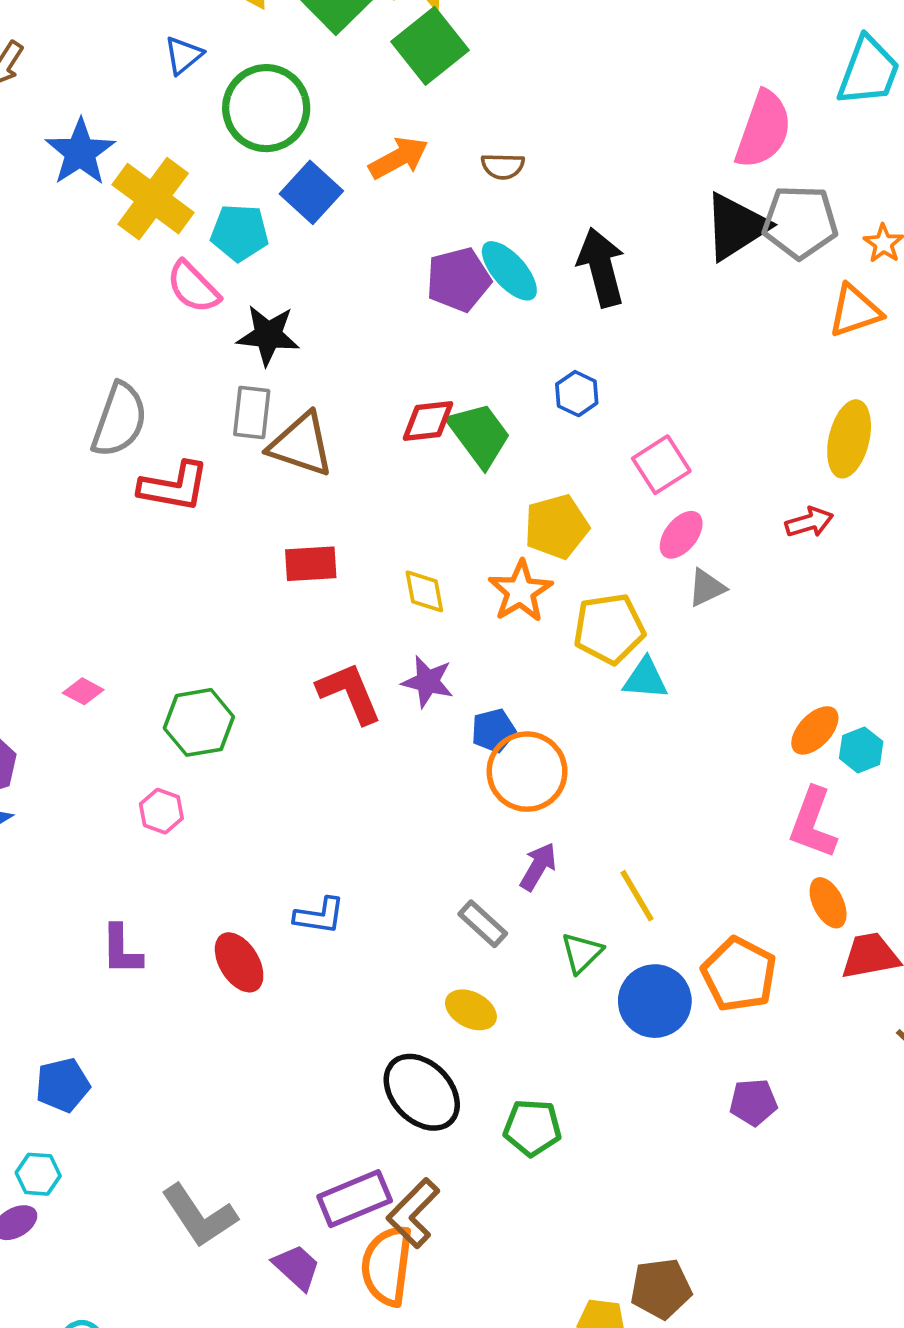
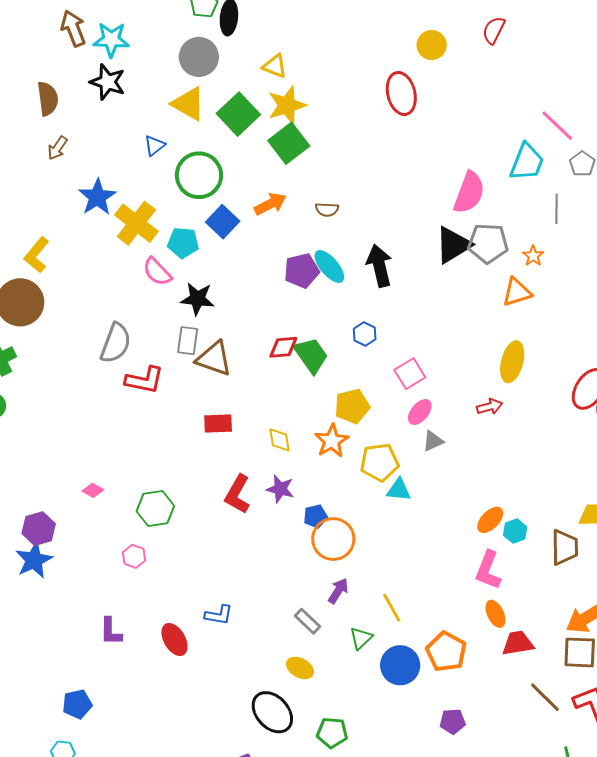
red L-shape: (349, 693) -> (238, 494), turned -129

